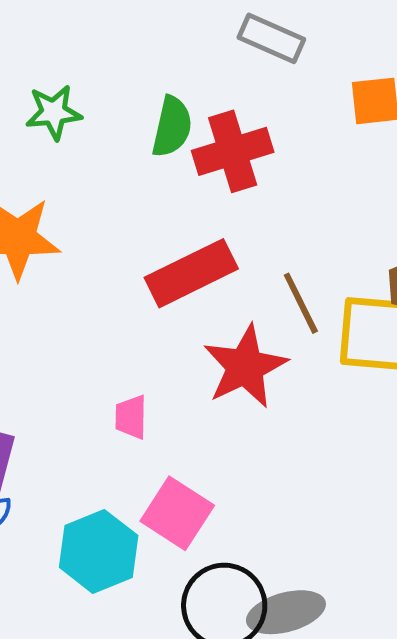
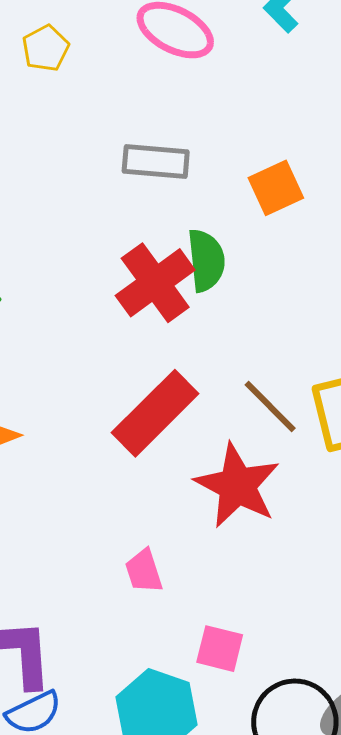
green semicircle: (172, 127) -> (206, 260), moved
pink square: (177, 513) -> (220, 649), size x0.7

